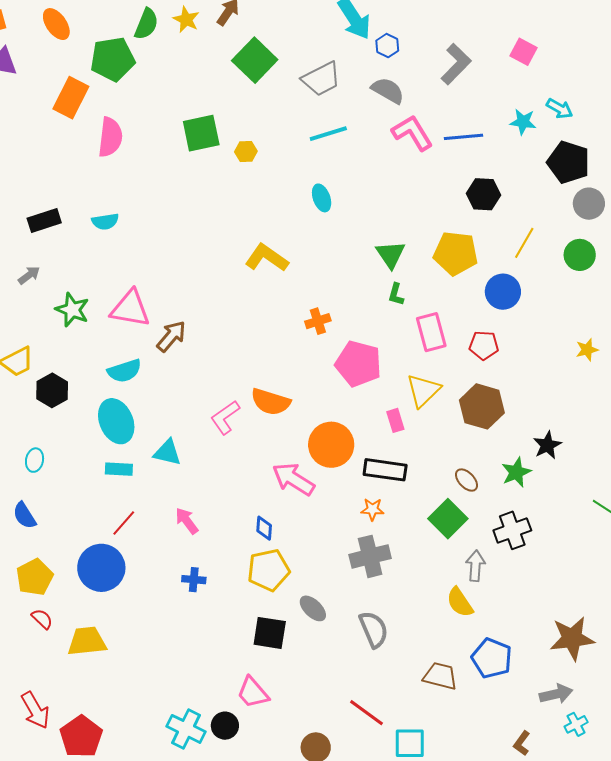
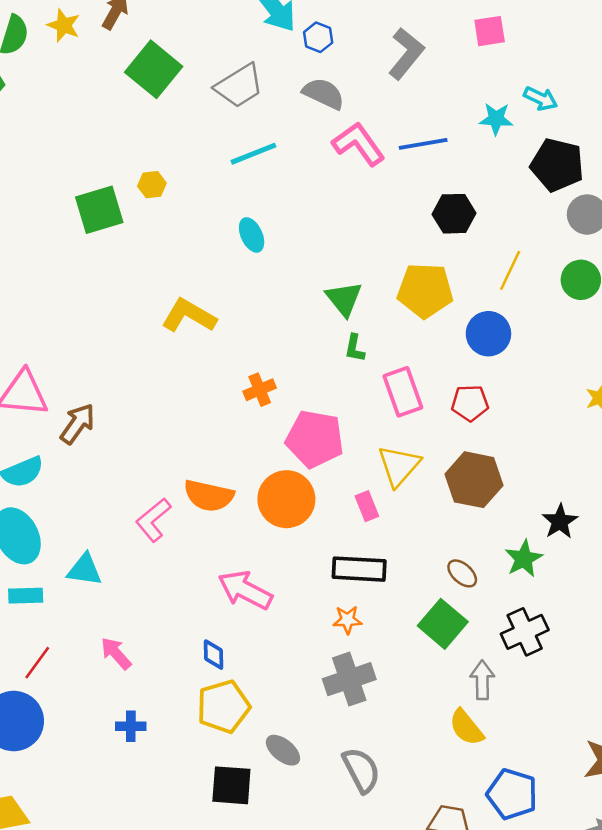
pink square: (524, 52) -> (490, 31), turned -32
green square: (201, 133) -> (99, 210), moved
orange circle: (331, 445) -> (286, 499), moved

